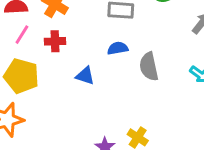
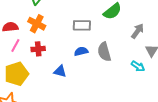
gray semicircle: (149, 67) -> (104, 52), moved
yellow pentagon: (21, 76) -> (17, 74), turned -30

